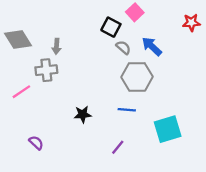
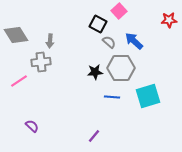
black star: (83, 114) -> (95, 72), moved
cyan square: (168, 129) -> (148, 96), moved
purple line: (118, 147) -> (94, 136), moved

